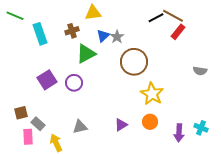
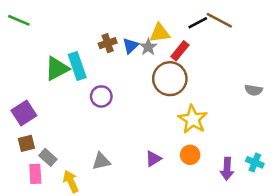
yellow triangle: (93, 13) -> (160, 33), moved
brown cross: (72, 31) -> (108, 43), moved
red rectangle: (178, 32) -> (180, 51), moved
cyan rectangle: (40, 34) -> (77, 66), moved
green triangle: (86, 54) -> (57, 69), moved
purple square: (47, 80) -> (24, 113), moved
purple circle: (74, 83) -> (101, 96), moved

